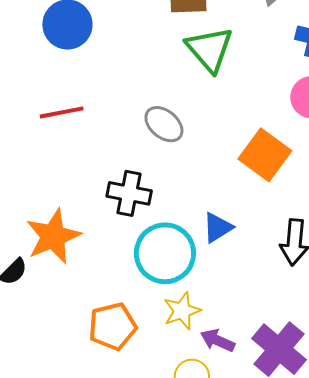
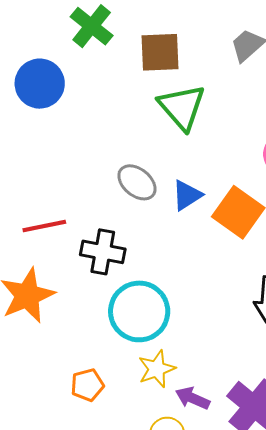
red line: (62, 112) -> (44, 226), moved
blue triangle: (218, 228) -> (187, 195), moved
orange pentagon: (113, 326) -> (87, 385), size x0.7

